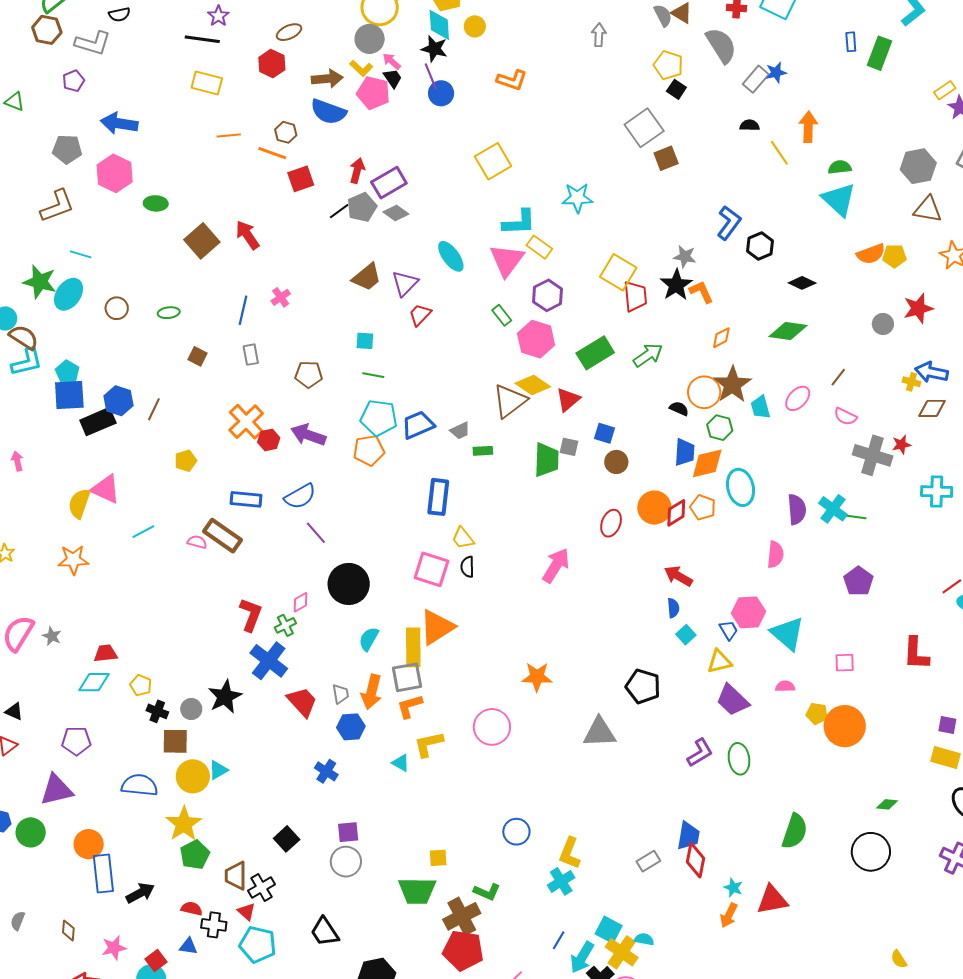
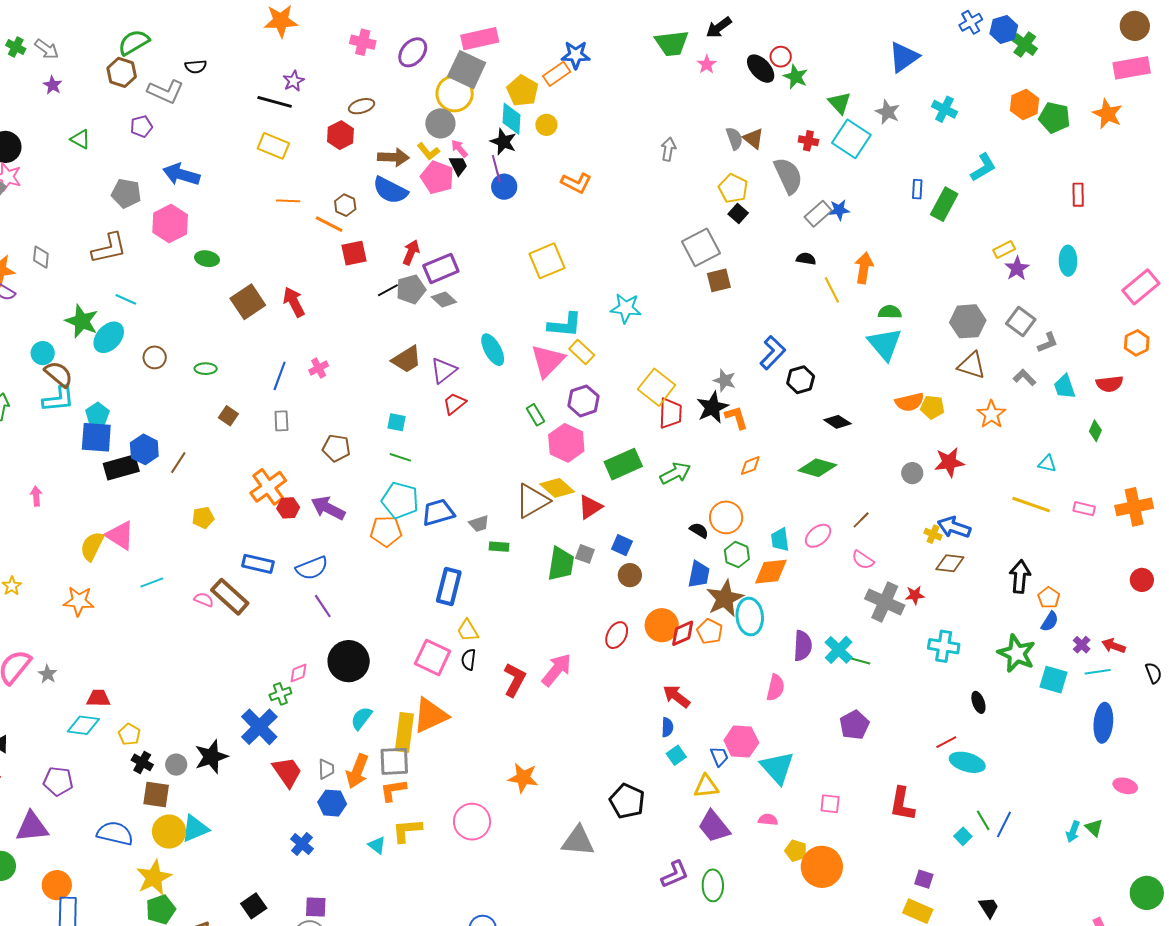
brown star: (732, 385) -> (725, 598), moved
orange diamond: (707, 463) -> (771, 572), moved
red L-shape: (251, 615) -> (515, 680), moved
cyan triangle: (218, 770) -> (195, 829), size x1.4

